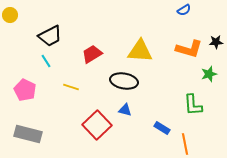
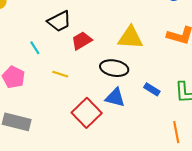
black trapezoid: (50, 36) -> (59, 21), moved
blue triangle: (125, 110) -> (115, 98), size x1.5
blue rectangle: (162, 128) -> (152, 89), moved

